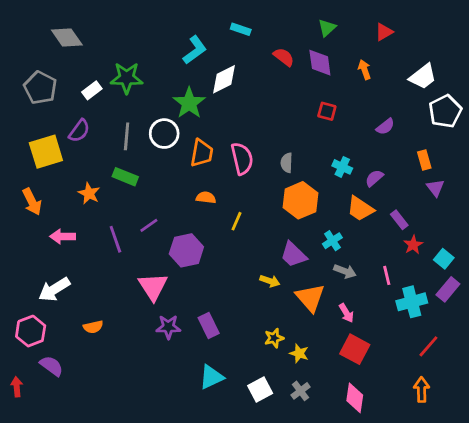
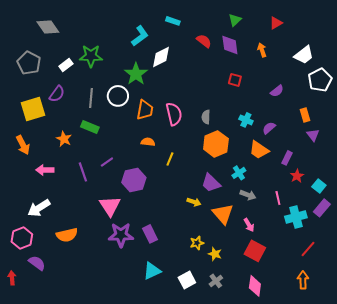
purple rectangle: (399, 220) -> (287, 158), turned 64
orange semicircle: (93, 327) -> (67, 235), size x1.5
purple star: (168, 327) -> (121, 235), size x1.4

